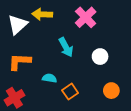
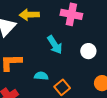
pink cross: (86, 17) -> (71, 14), turned -30

